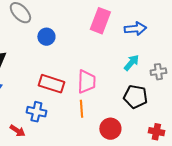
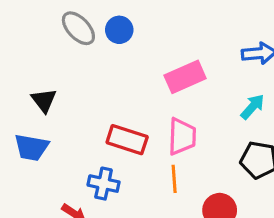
pink rectangle: (100, 21) -> (185, 77), moved, turned 45
blue circle: (46, 37) -> (119, 30), moved

